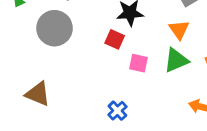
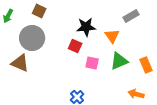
orange triangle: (179, 30) -> (112, 36), moved
brown triangle: (38, 94) -> (20, 63), moved

